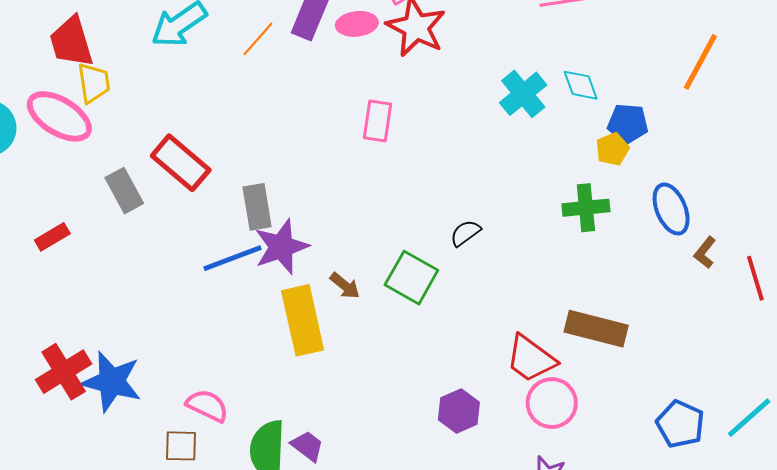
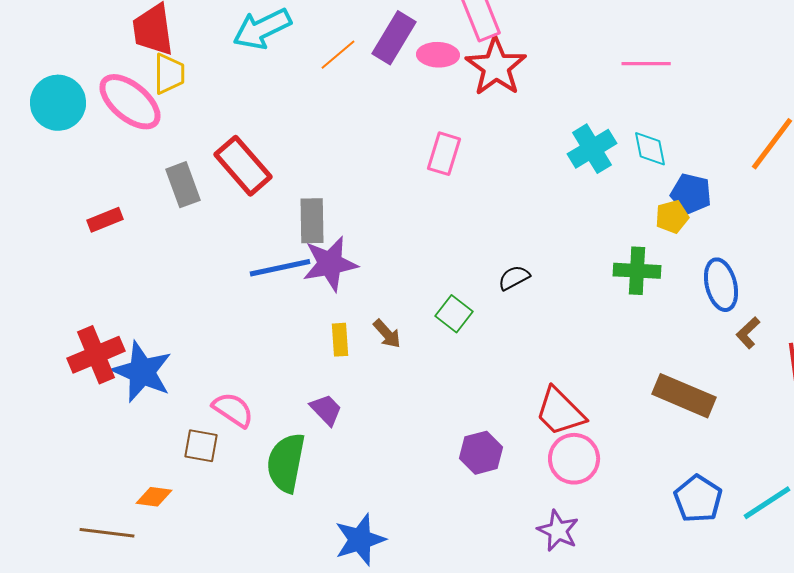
green square: (411, 278) -> (454, 314), size x0.7
brown arrow: (345, 286) -> (387, 334), moved
yellow rectangle: (303, 320) -> (340, 340), size x0.5
brown rectangle: (596, 329) -> (684, 396), moved
purple trapezoid: (307, 446) -> (326, 410), moved

